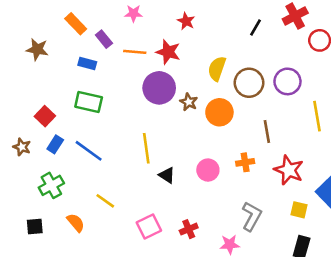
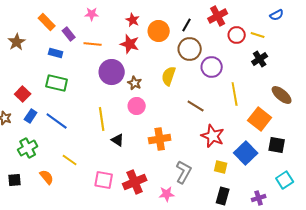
brown star: (37, 49) -> (17, 42), turned 30
red star: (168, 52) -> (130, 44), moved
yellow semicircle: (217, 69) -> (169, 76), moved
brown circle: (249, 83) -> (190, 49), moved
orange circle: (219, 112) -> (159, 31), moved
brown line: (267, 132) -> (196, 106), turned -48
orange cross: (245, 162) -> (160, 139), moved, size x1.5
pink circle: (208, 170) -> (137, 106), moved
pink square: (149, 226) -> (104, 180), turned 36
red cross: (189, 229) -> (135, 182), size x1.6

